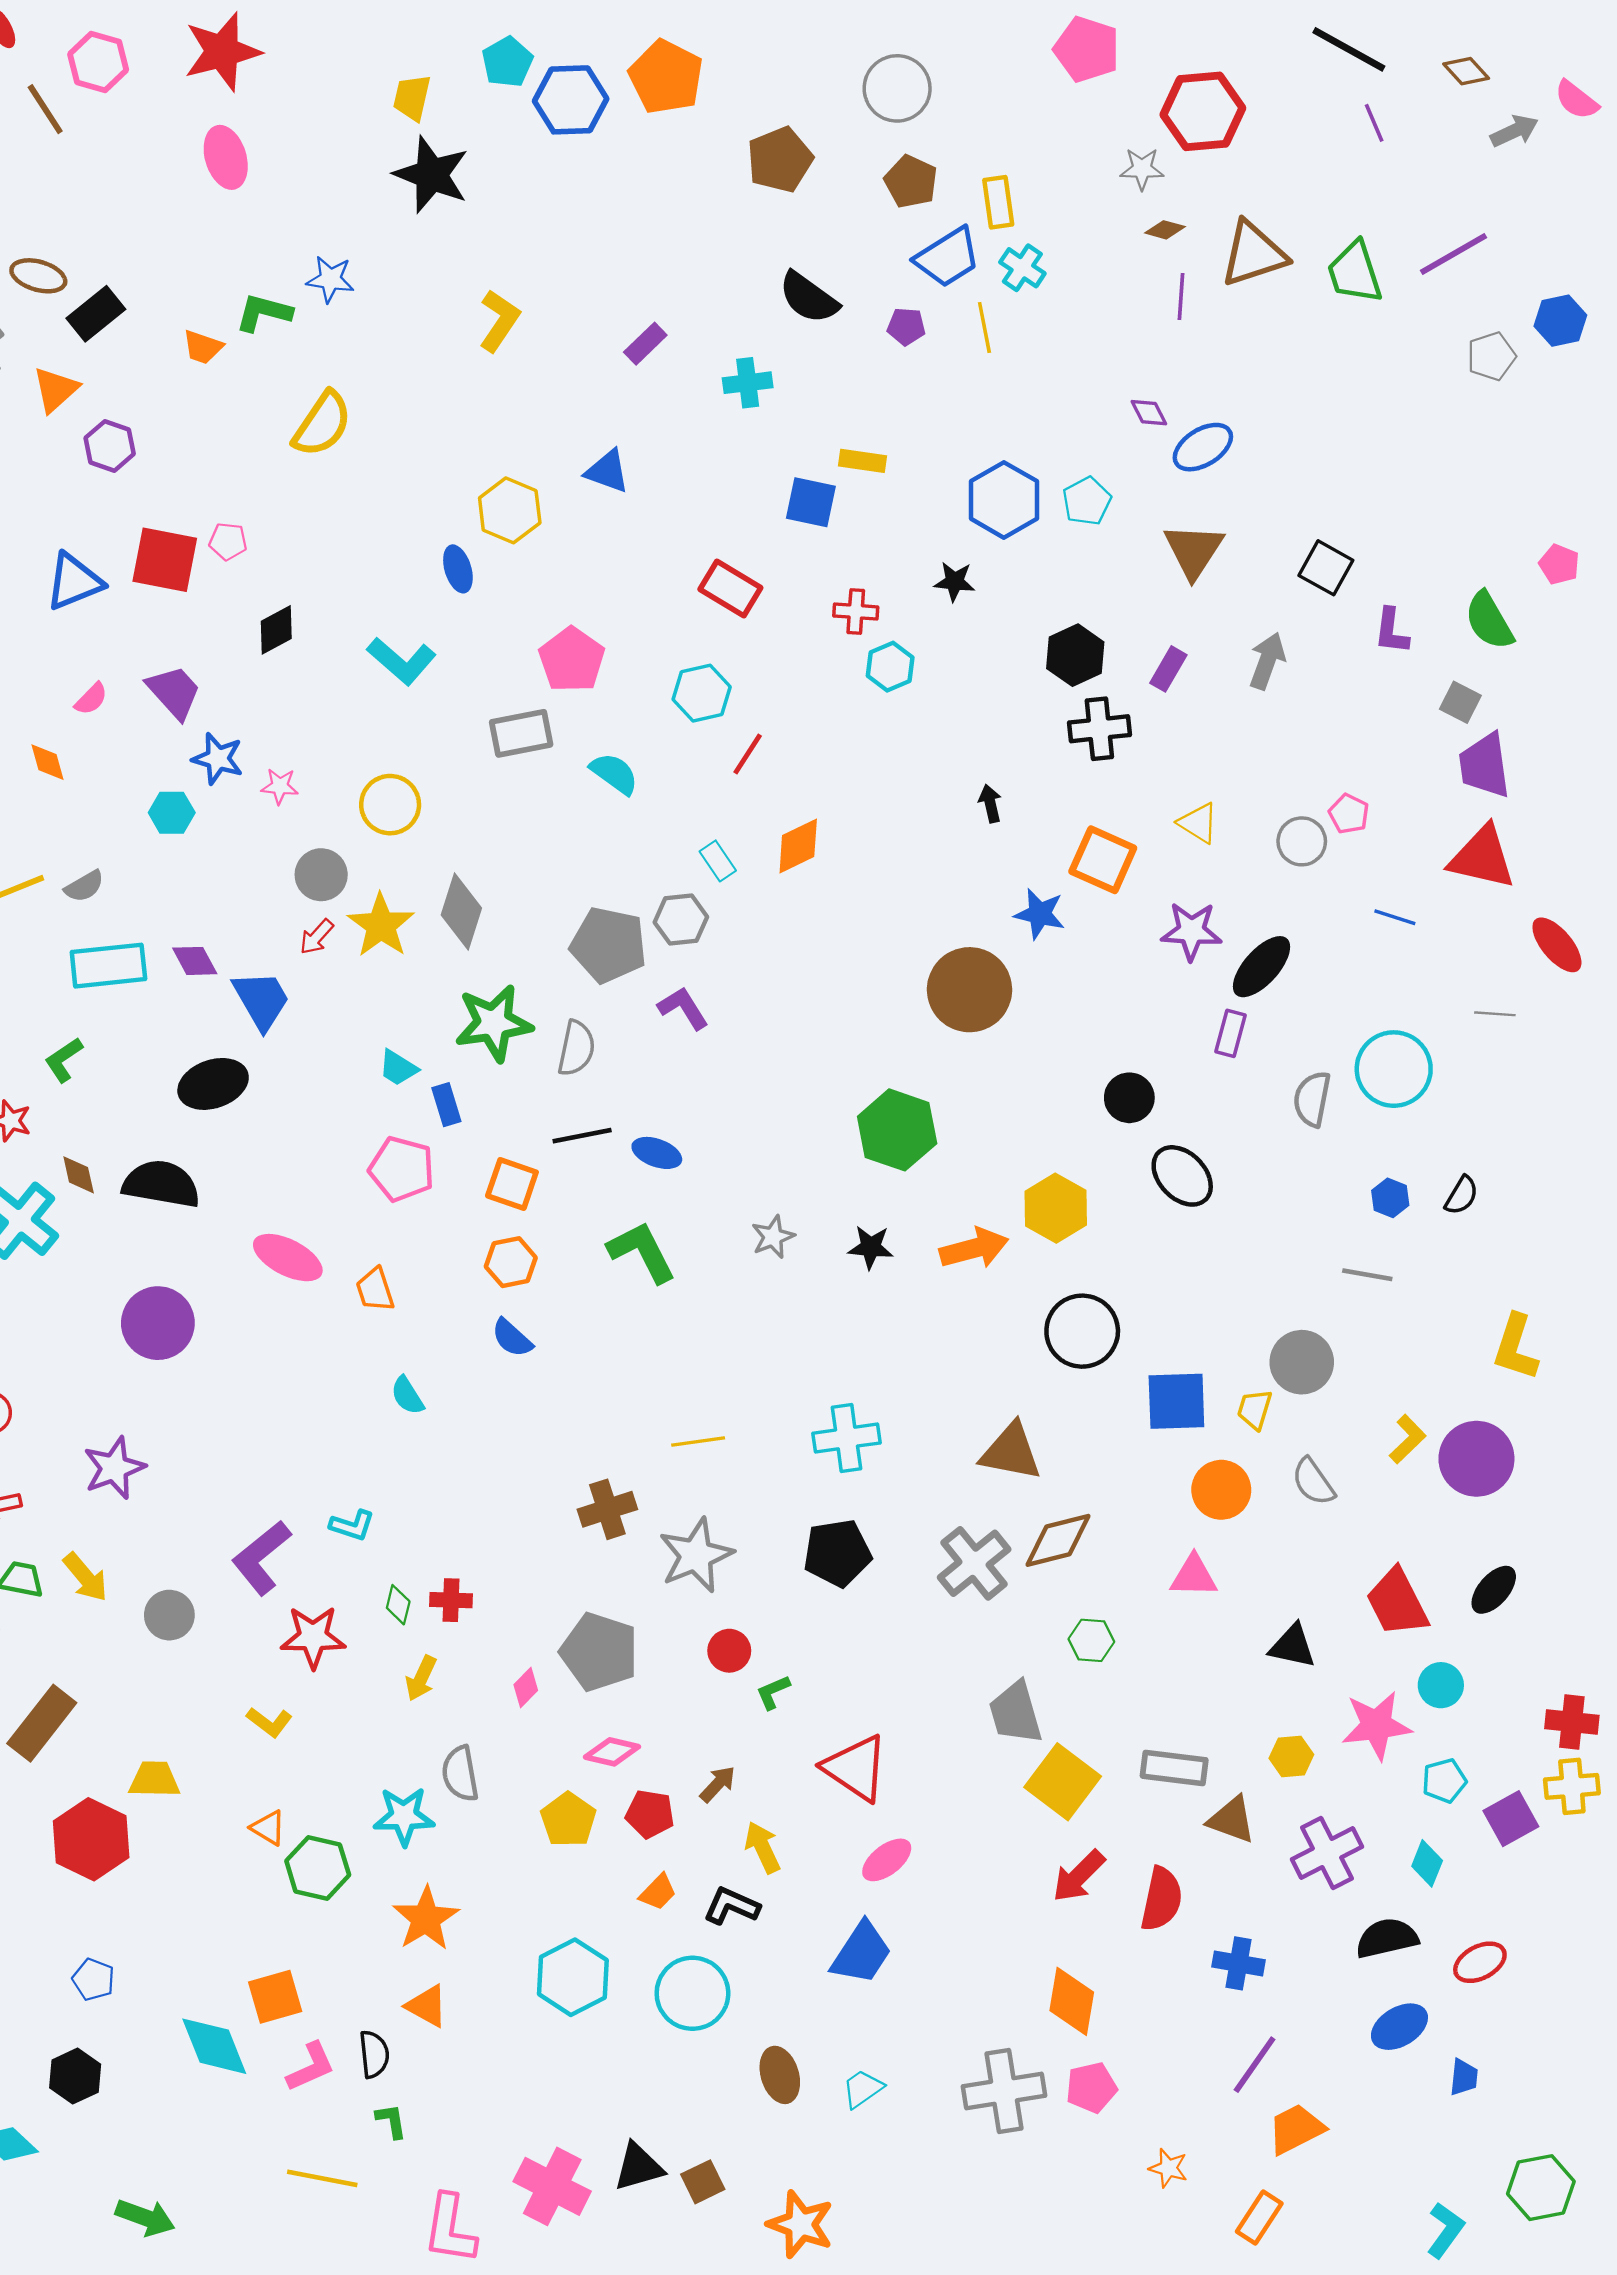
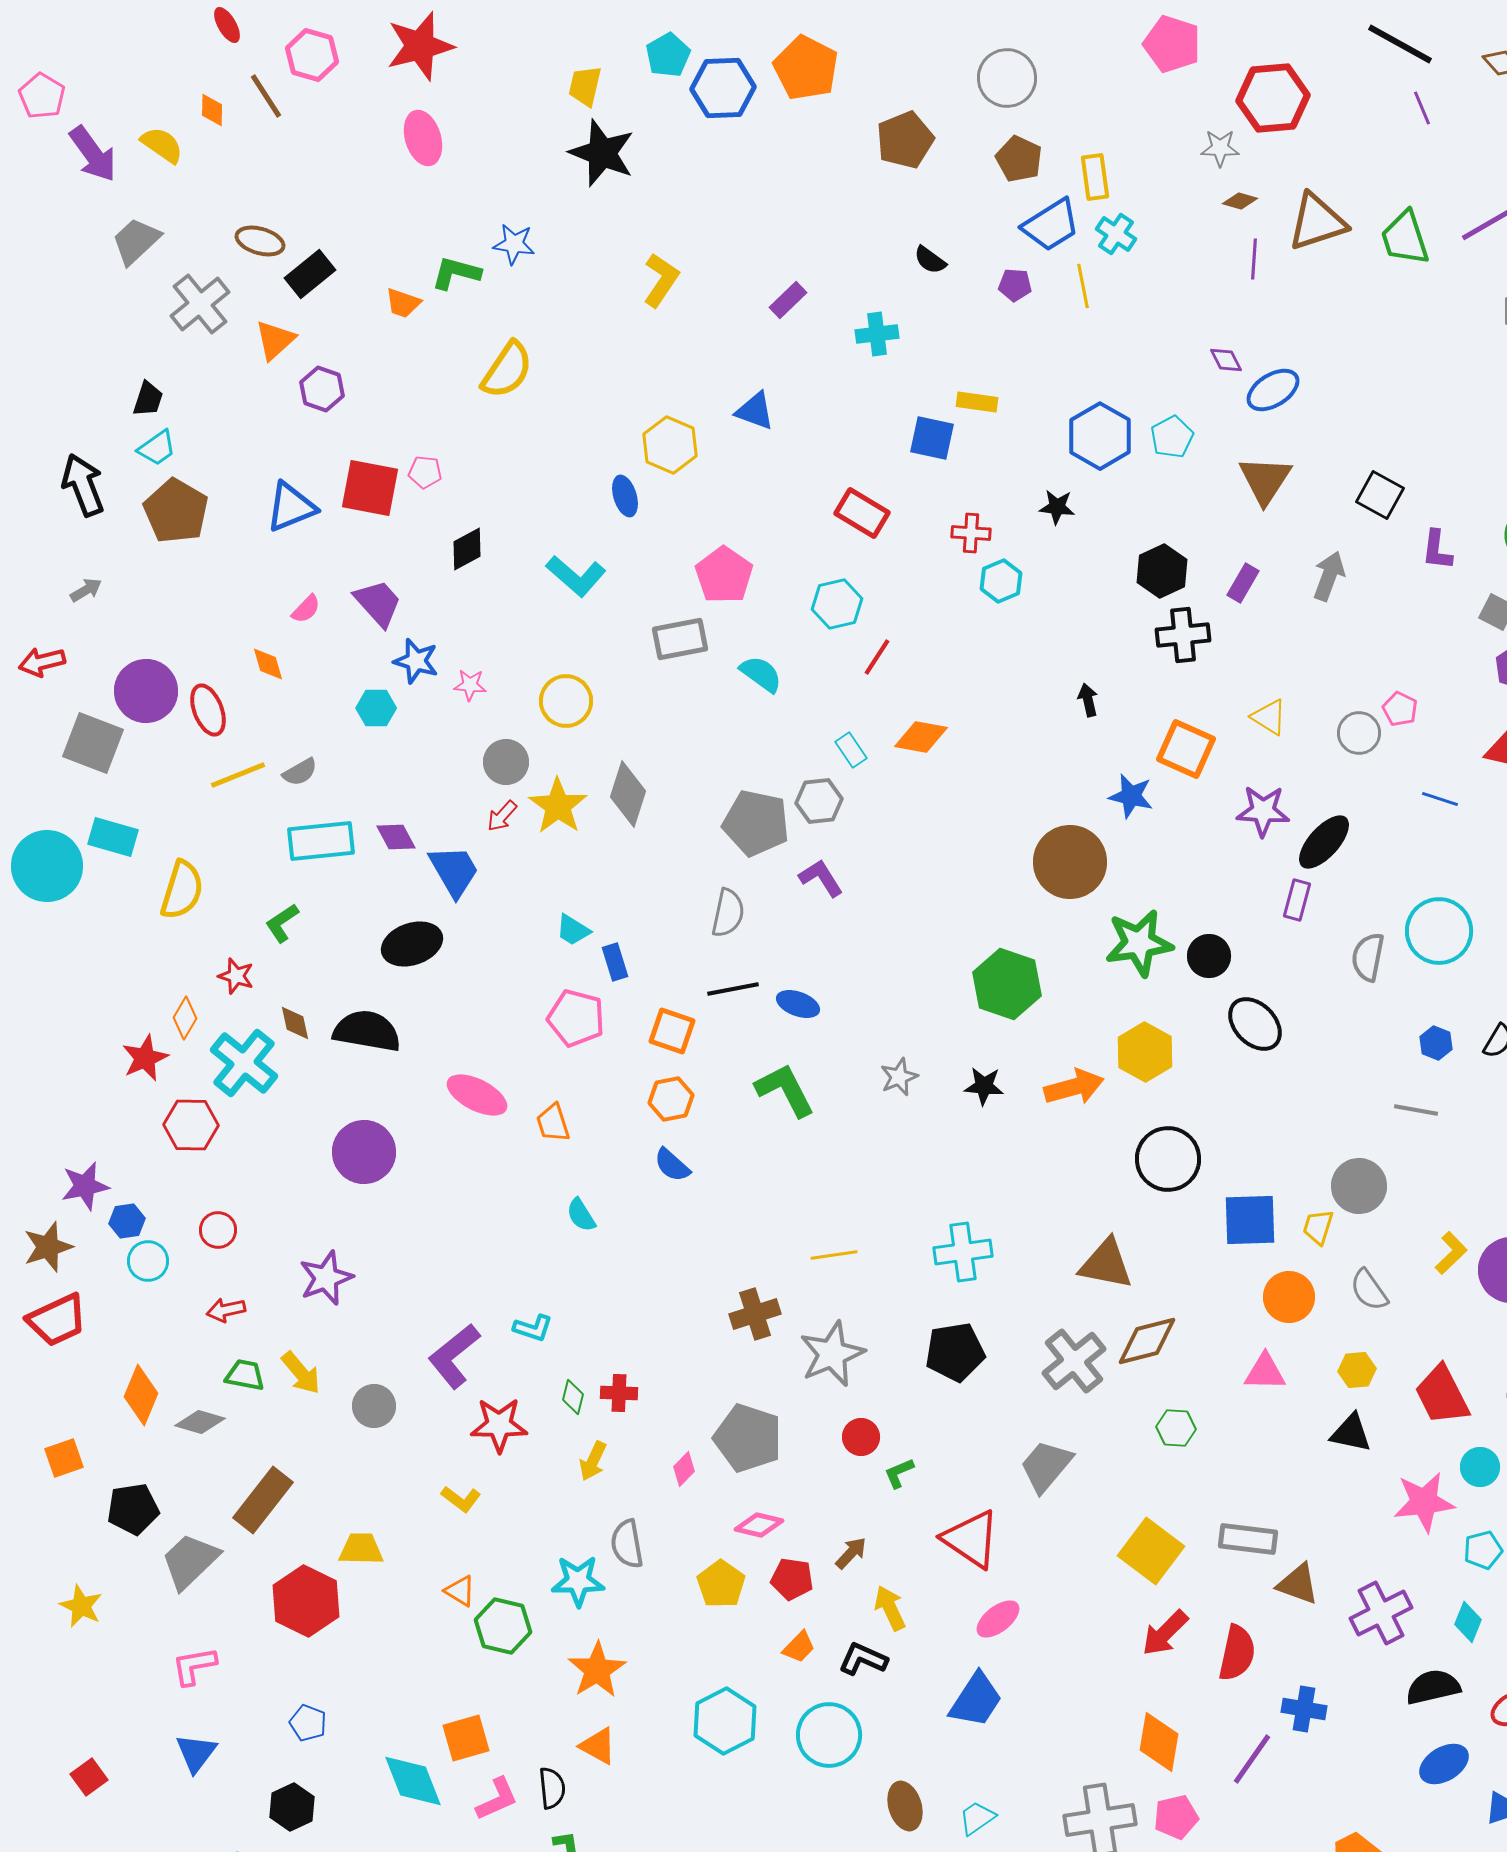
black semicircle: (809, 298) -> (930, 260), size x0.6
orange diamond: (798, 846) -> (921, 737), turned 36
green star: (494, 1023) -> (1139, 943), moved
gray trapezoid: (1015, 1713) -> (1046, 1466), moved, turned 56
yellow hexagon: (1291, 1756) -> (1357, 1370), moved
purple line: (1255, 2065) -> (1252, 1759), moved

